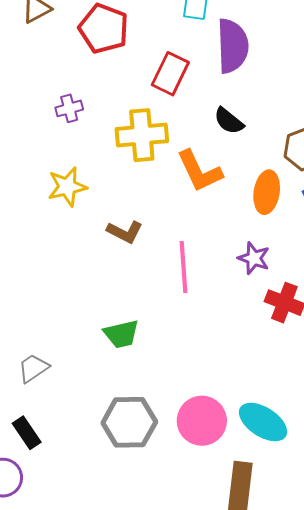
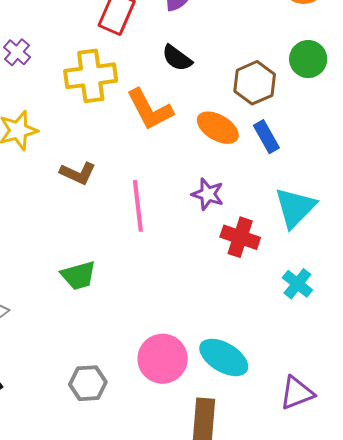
purple cross: (69, 108) -> (17, 52), turned -32
orange ellipse: (267, 192) -> (218, 128), turned -66
gray hexagon: (129, 422) -> (88, 383), moved, size x0.7

